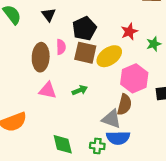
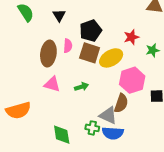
green cross: (97, 146) -> (92, 128), moved

